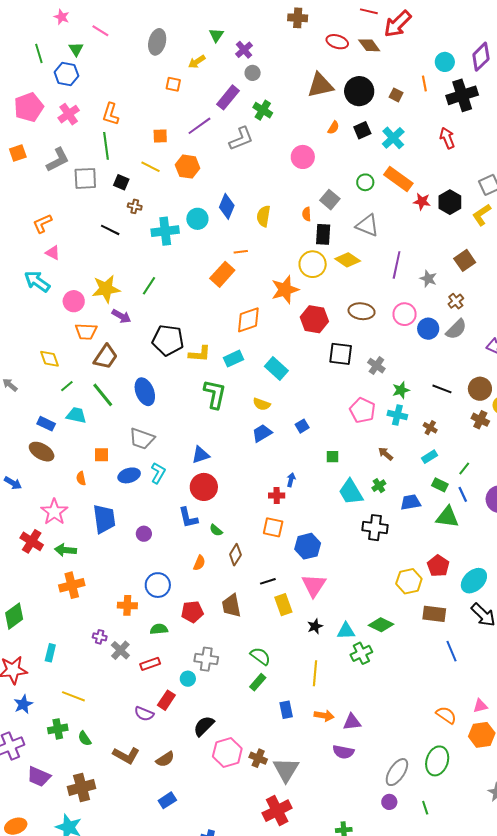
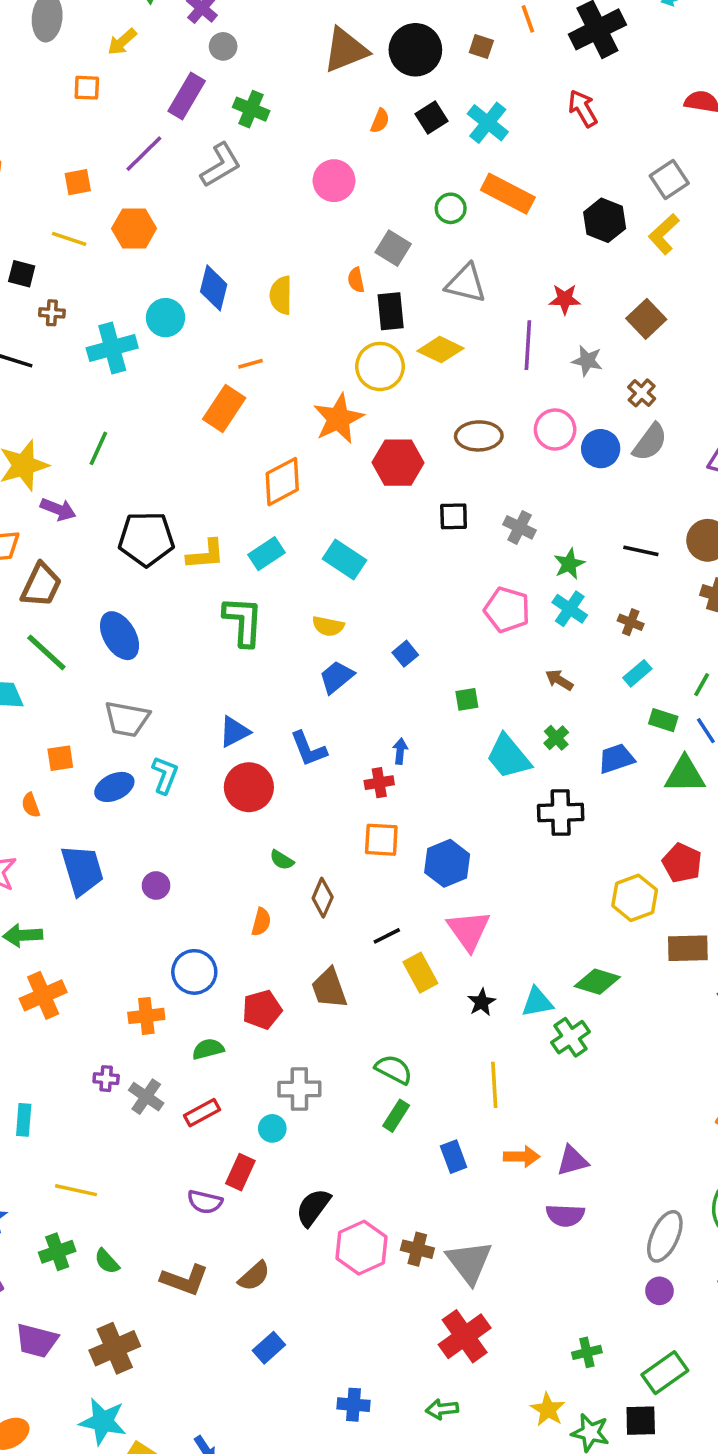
red star: (422, 201) -> (565, 299), moved
black square: (341, 354) -> (454, 516), size x0.7
cyan cross: (397, 415) -> (570, 609), turned 30
blue L-shape: (188, 518) -> (308, 749), moved

